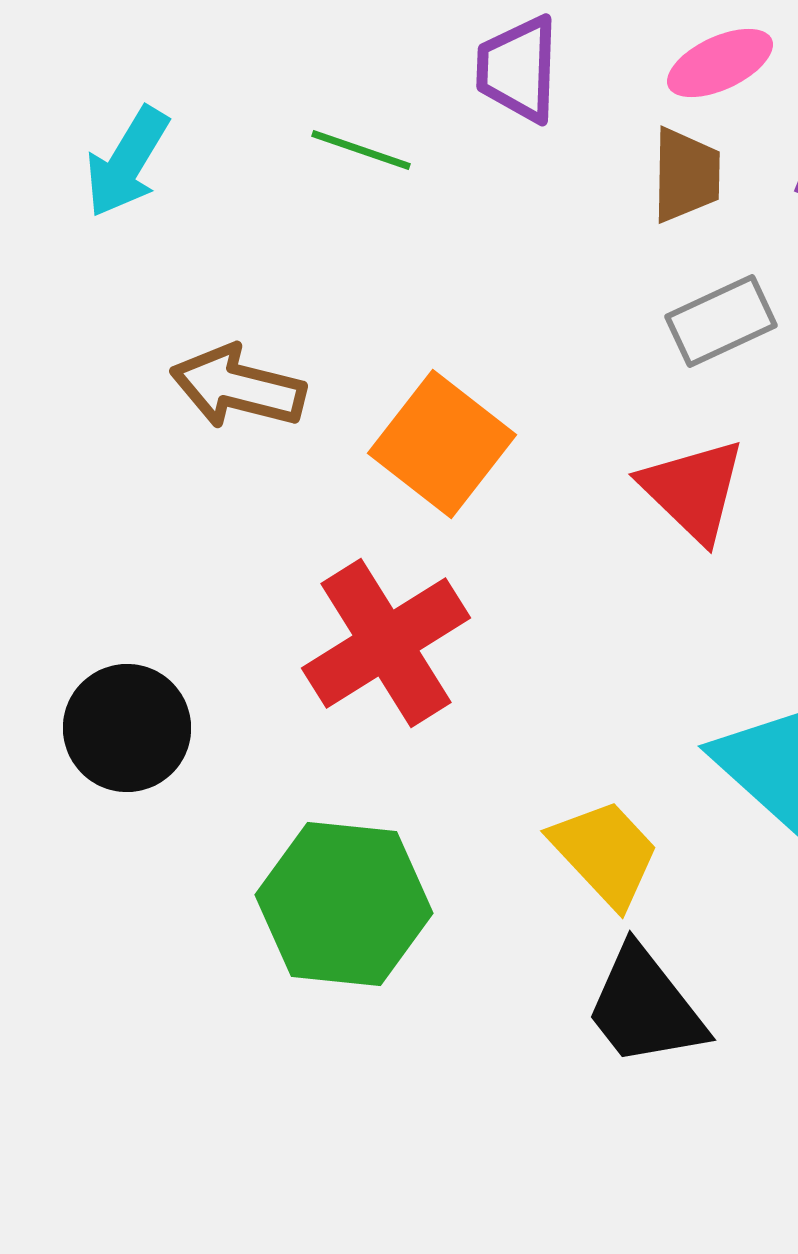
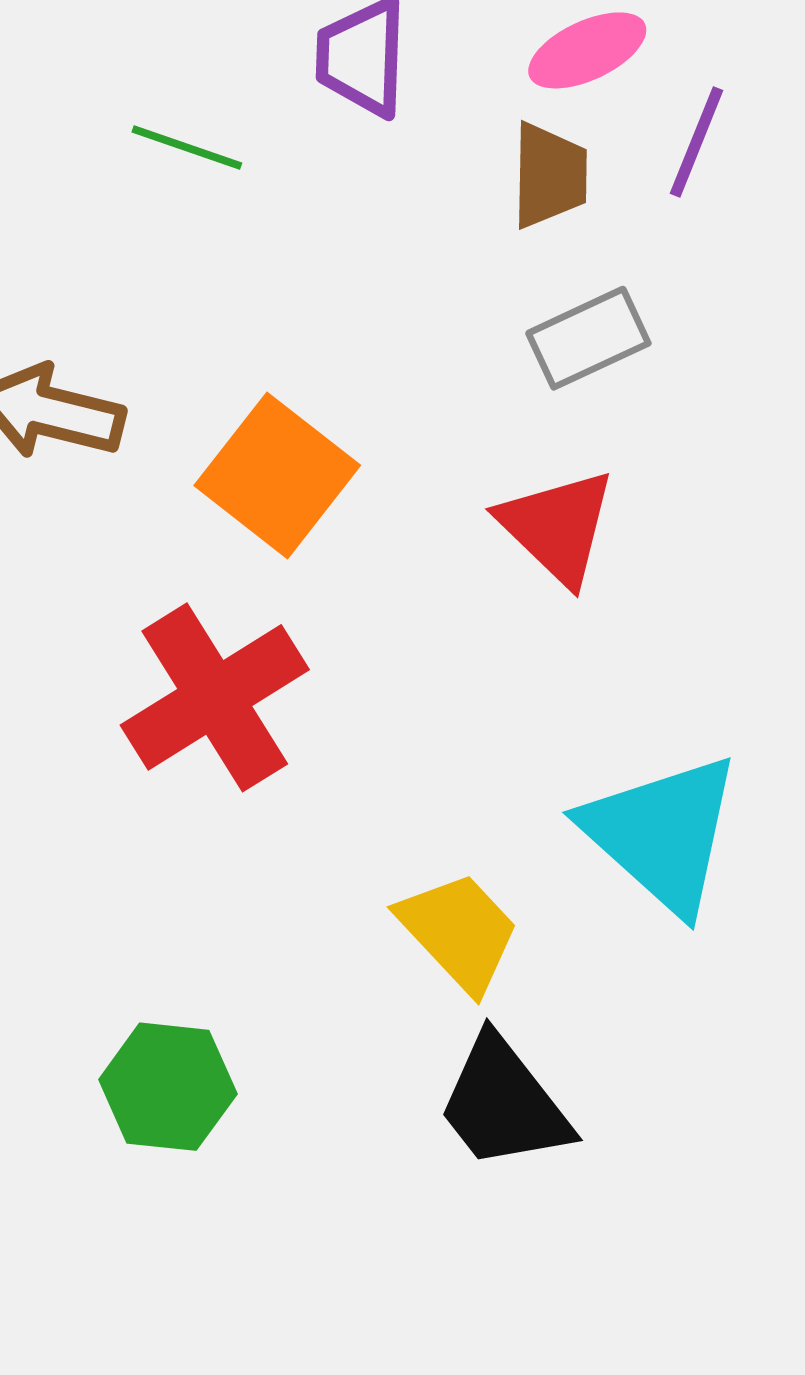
green hexagon: (344, 904) -> (168, 1087), moved, size x0.7

